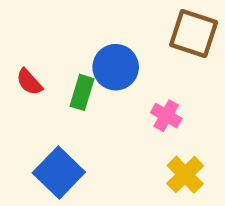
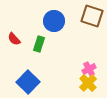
blue circle: (116, 67) -> (54, 21), moved
pink cross: (166, 116) -> (89, 69), moved, turned 32

